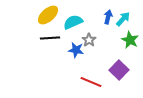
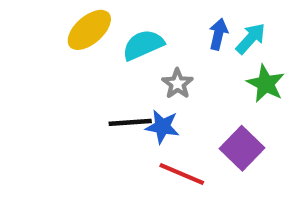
black line: (50, 38) -> (130, 122), moved
blue star: (76, 50) -> (162, 127), moved

